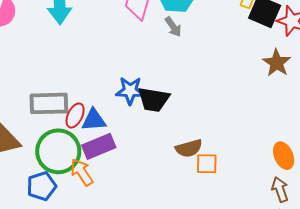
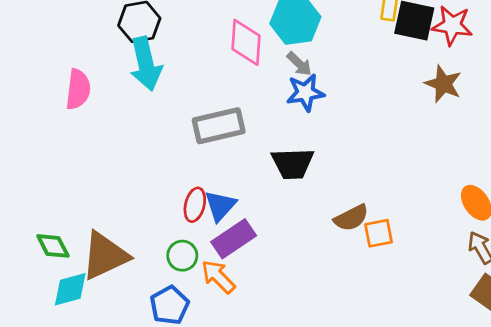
blue star: (130, 91) -> (305, 93), moved
gray rectangle: (49, 103) -> (219, 126), moved
blue triangle: (94, 120) -> (220, 206), turned -32
green circle: (58, 151) -> (182, 256), size x0.5

